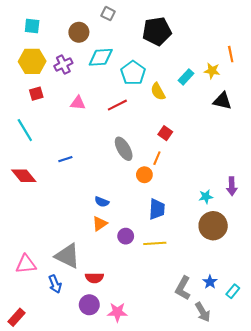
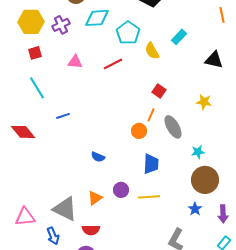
yellow star: (212, 71) -> (204, 102), moved
cyan line: (25, 130) -> (37, 88), moved
gray ellipse: (124, 149) -> (173, 127), moved
purple arrow: (232, 186) -> (223, 214), moved
orange triangle: (100, 224) -> (95, 198), moved
blue star: (210, 282) -> (195, 209), moved

